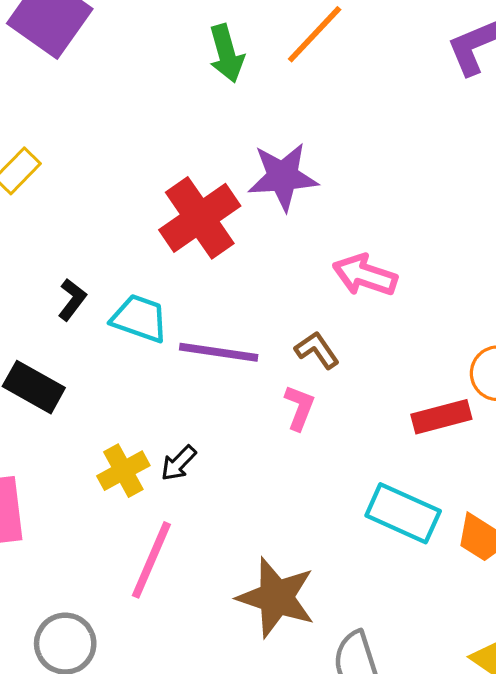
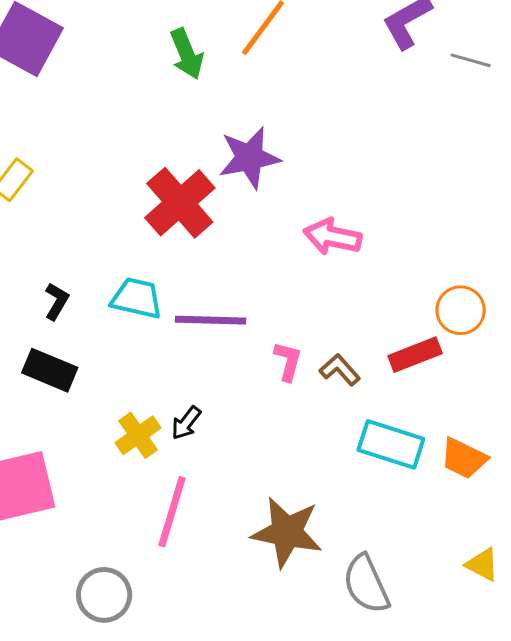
black L-shape: (72, 300) -> (57, 301), moved
brown L-shape: (317, 350) -> (340, 370), moved

